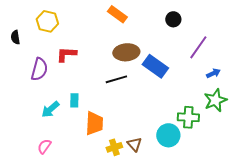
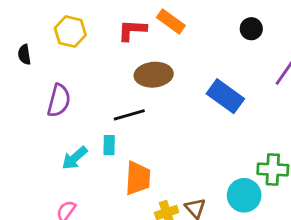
brown ellipse: (126, 52) -> (154, 75), moved
red L-shape: (66, 54) -> (132, 30), moved
black line: (116, 79) -> (129, 115), moved

